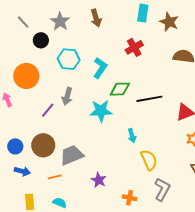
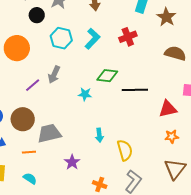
cyan L-shape: (100, 68) -> (92, 39), moved
cyan star: (101, 111) -> (85, 94), size x0.6
cyan arrow: (132, 136) -> (99, 135), moved

